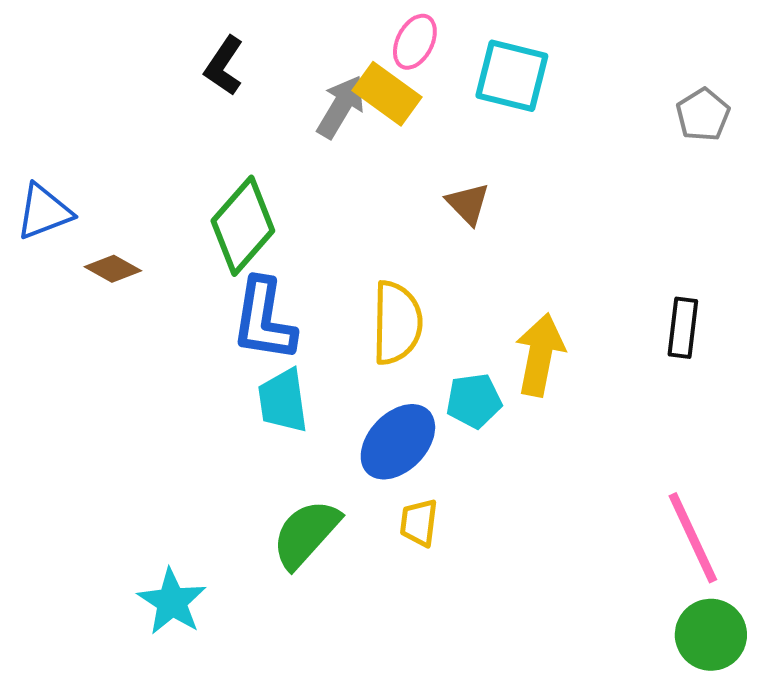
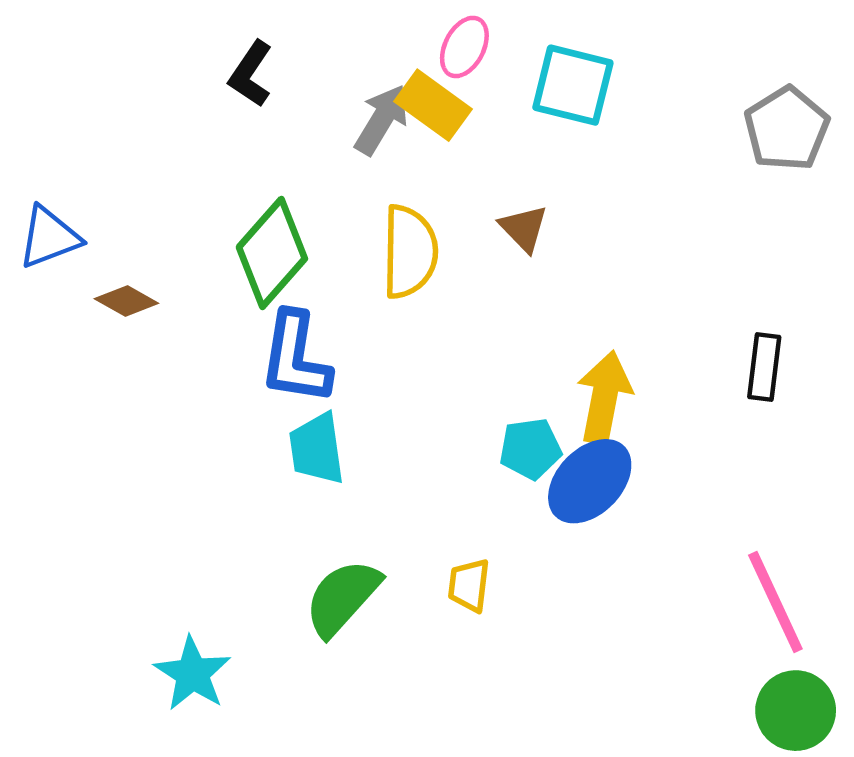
gray pentagon: (703, 115) -> (787, 129), size x1.4
yellow semicircle: (397, 323) -> (410, 252), moved
blue ellipse: (398, 442) -> (590, 481), moved

